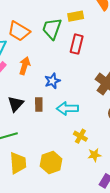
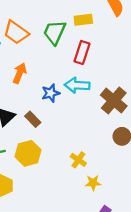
brown rectangle: (39, 104) -> (33, 119), turned -48
cyan arrow: (67, 108) -> (77, 85), moved
yellow hexagon: (51, 162) -> (28, 153), moved

